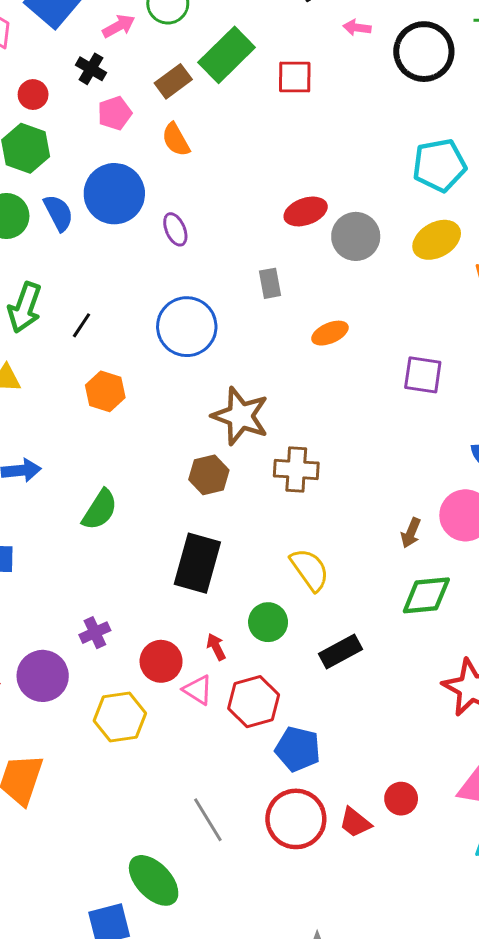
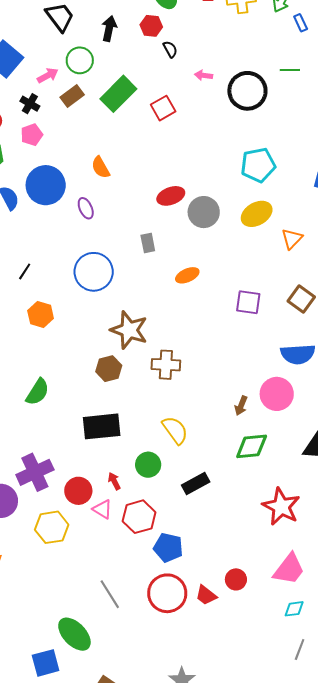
red square: (295, 77) -> (163, 108), turned -30
brown rectangle: (173, 81) -> (72, 96), moved
pink pentagon: (115, 113) -> (32, 135), moved
orange semicircle: (176, 140) -> (101, 167), moved
black rectangle: (197, 563) -> (102, 426), turned 69
purple cross: (95, 633) -> (35, 472), size x1.8

